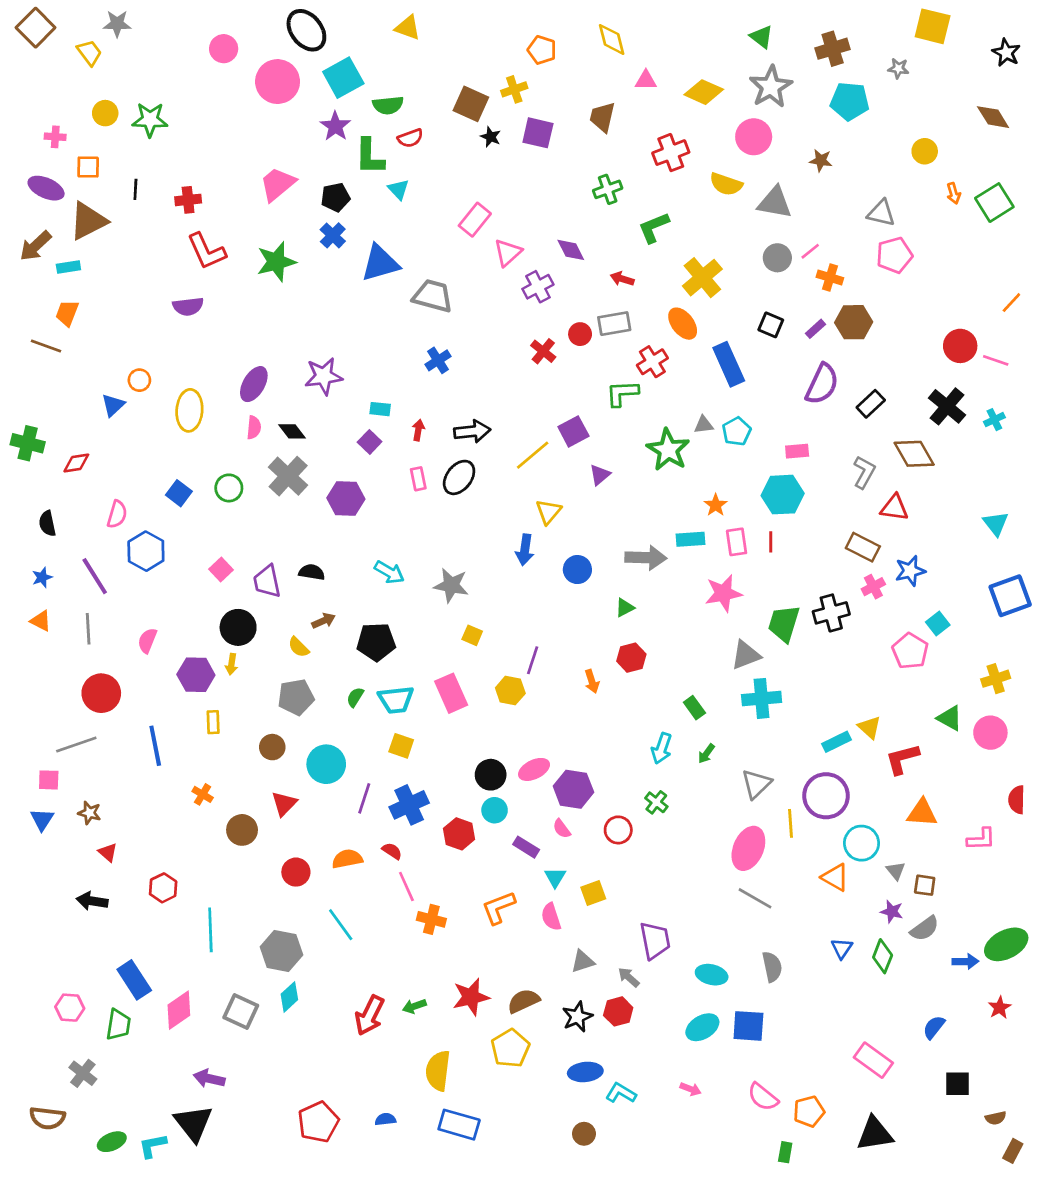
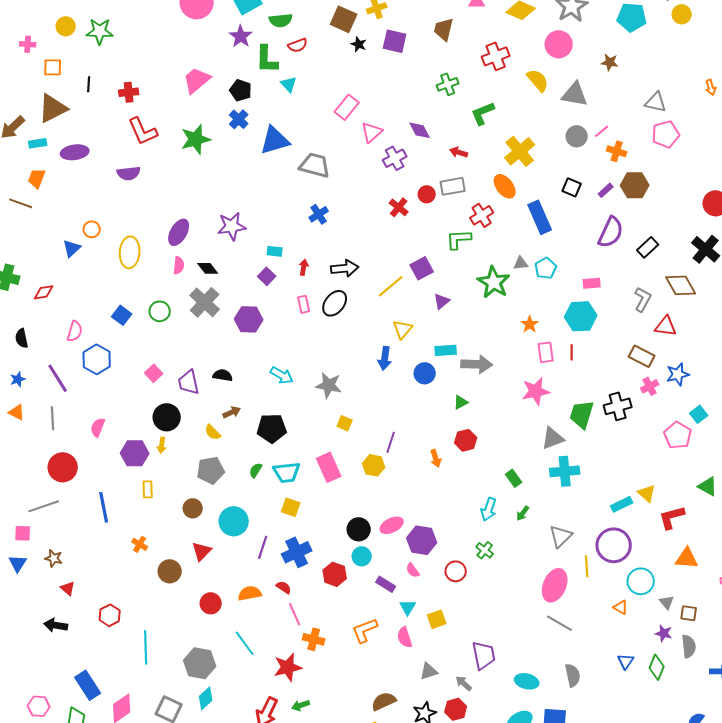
yellow circle: (925, 151) -> (682, 14), moved
yellow semicircle: (726, 184) -> (538, 80), turned -150
purple ellipse: (46, 188) -> (75, 152), moved, turned -32
black pentagon: (335, 197) -> (241, 90), turned 30
cyan rectangle: (691, 539) -> (446, 350), moved
orange triangle: (835, 877) -> (621, 607), size x0.7
gray semicircle: (925, 929) -> (689, 646), turned -60
red star: (471, 997) -> (288, 667), moved

